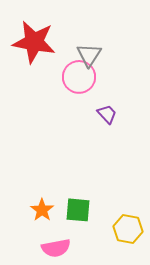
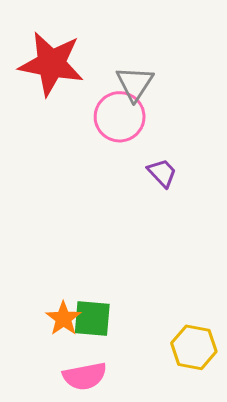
green square: (78, 210) -> (92, 319), moved

